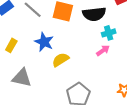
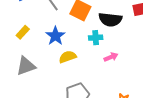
cyan cross: (109, 33) -> (96, 38), moved
gray triangle: (22, 78) -> (26, 66), turned -45

